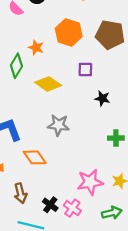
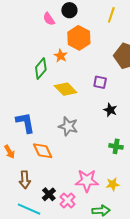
orange hexagon: (69, 32) -> (79, 38), moved

